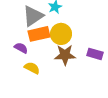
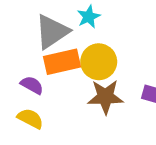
yellow semicircle: (32, 68) -> (30, 119), moved

